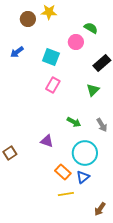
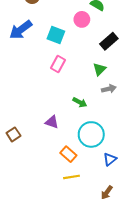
blue arrow: (17, 52) -> (21, 30), size x1.6
gray arrow: (102, 125) -> (109, 89), moved, turned -72
blue triangle: (83, 177) -> (110, 159), moved

